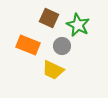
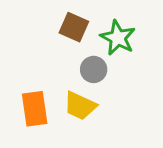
orange rectangle: (28, 45) -> (35, 109), moved, turned 60

